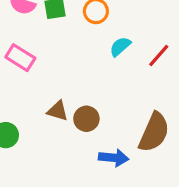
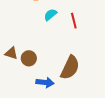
red line: (159, 55) -> (74, 21), turned -56

